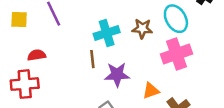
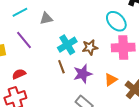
brown star: (142, 29) -> (90, 47), moved
pink cross: (176, 54) -> (123, 48), turned 30

